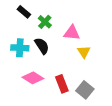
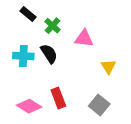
yellow triangle: (84, 52) -> (108, 66), moved
pink diamond: (33, 78) -> (29, 106), moved
red rectangle: (62, 84) -> (58, 98), moved

